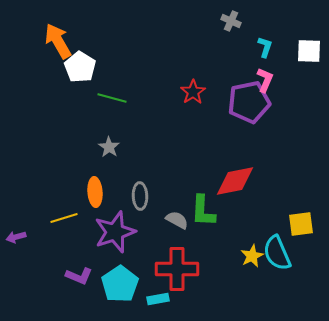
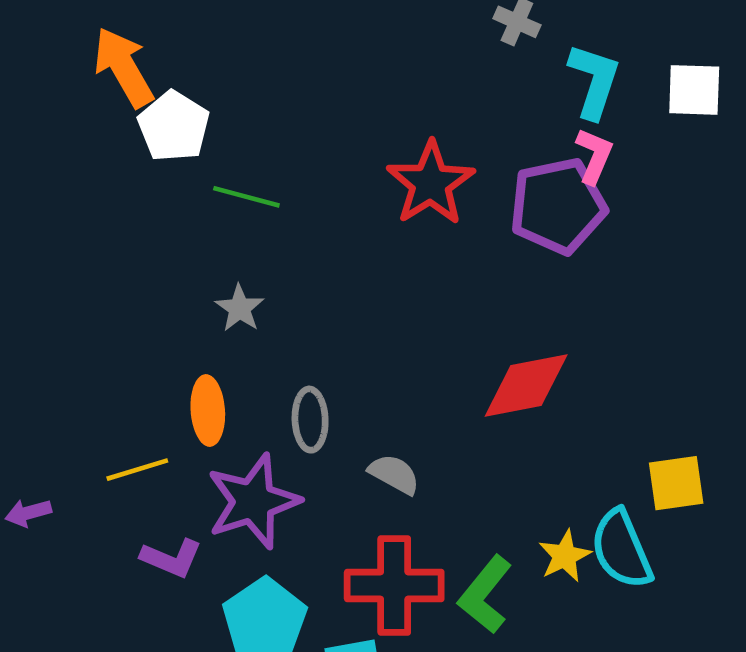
cyan L-shape: (265, 47) -> (594, 81), size x1.6
red star: (193, 92) -> (431, 183), size x1.5
green L-shape: (203, 211) -> (485, 595), moved, turned 36
purple L-shape: (79, 276) -> (171, 558), moved

